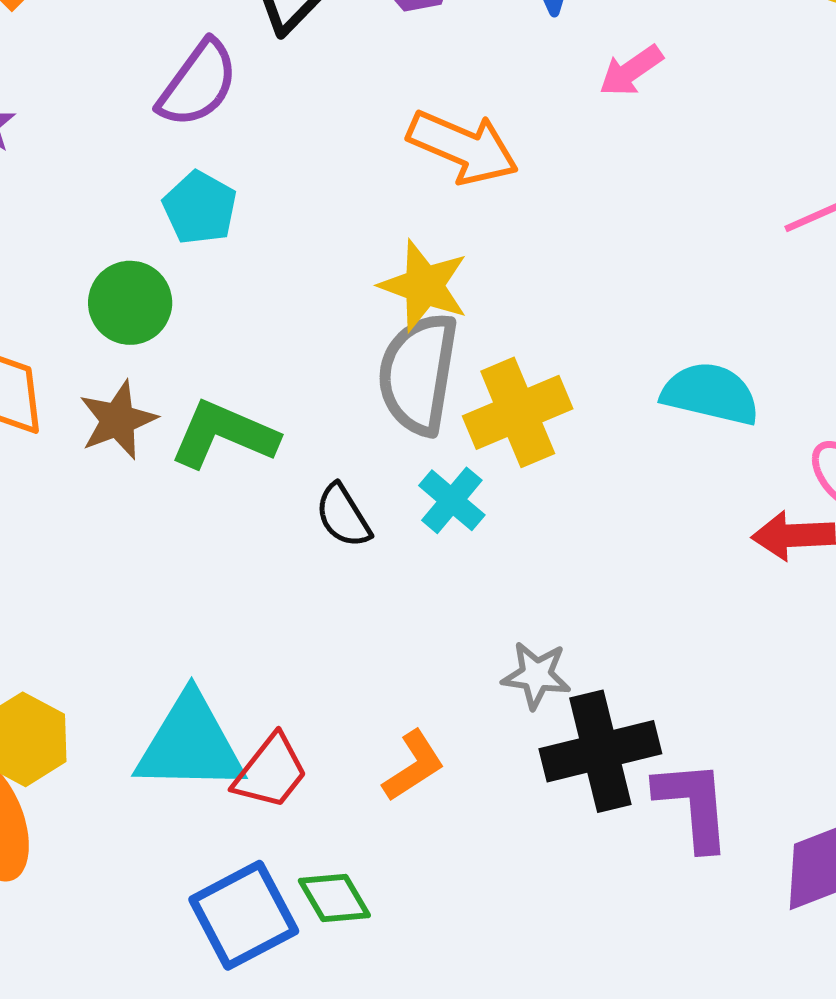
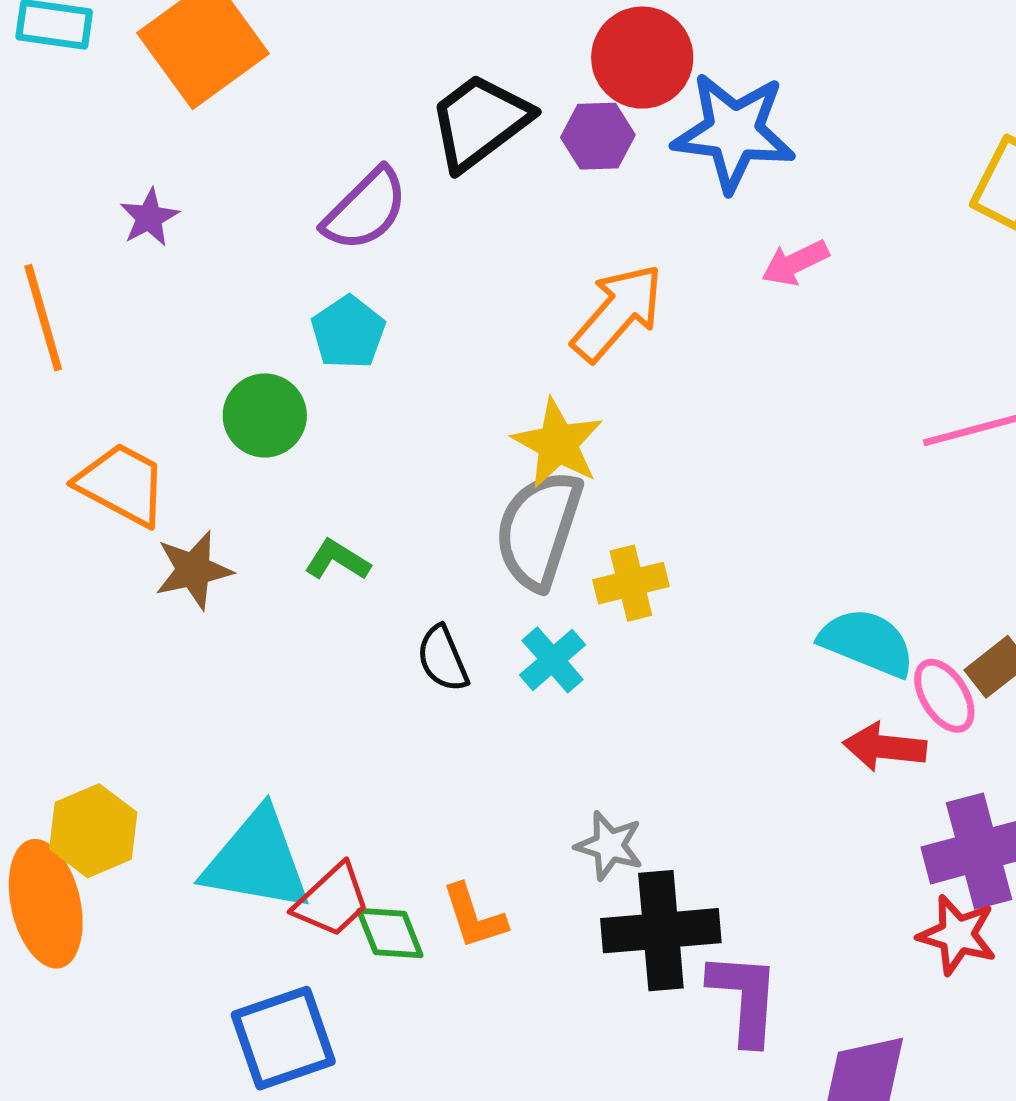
orange arrow: (463, 147) -> (618, 313), turned -81
cyan semicircle: (710, 394) -> (867, 643), moved
yellow cross: (518, 412) -> (631, 583), size x0.7
brown star: (118, 420) -> (194, 570), moved
green L-shape: (224, 434) -> (337, 560), size x0.6
orange L-shape: (414, 766) -> (474, 916), turned 96
green diamond: (334, 898) -> (390, 933), moved

